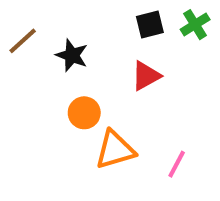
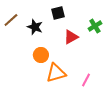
black square: (150, 25) -> (58, 13), moved
green cross: (195, 25) -> (95, 26), moved

